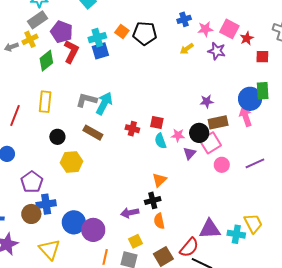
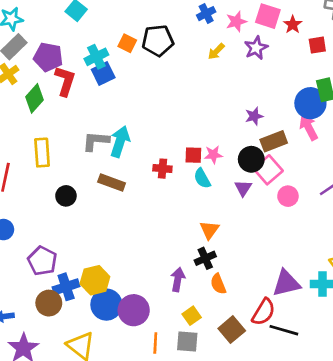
purple star: (217, 51) -> (256, 48), turned -30
pink star: (178, 135) -> (213, 155), moved
yellow hexagon: (72, 162) -> (95, 280), moved
purple arrow: (130, 213) -> (178, 280), turned 120

